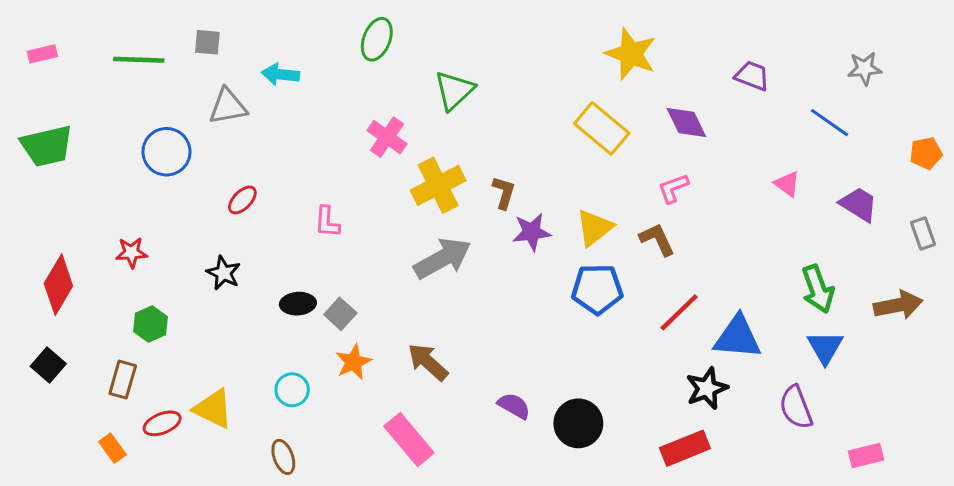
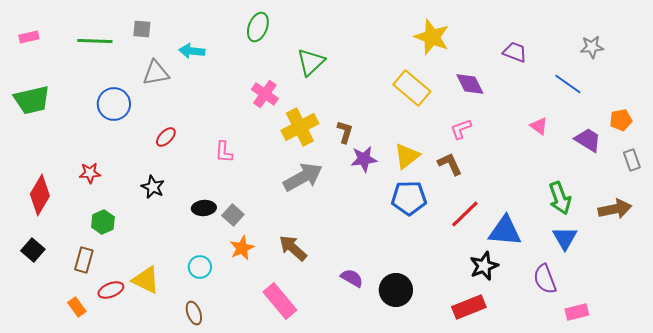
orange pentagon: (926, 153) -> (621, 120), moved
pink rectangle: (866, 455) -> (577, 312), moved

